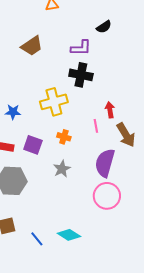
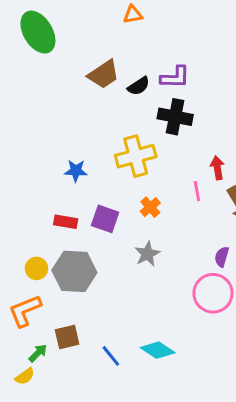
black semicircle: (104, 27) -> (139, 86), moved
orange cross: (64, 137) -> (150, 207), turned 32
purple semicircle: (105, 163) -> (222, 257), moved, size x0.5

